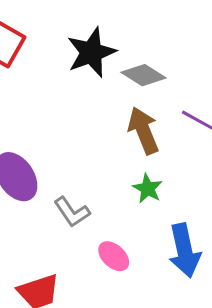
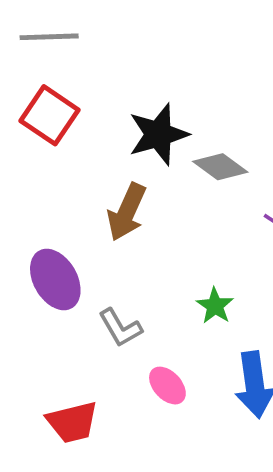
brown arrow: (143, 131) -> (127, 212), moved, turned -138

